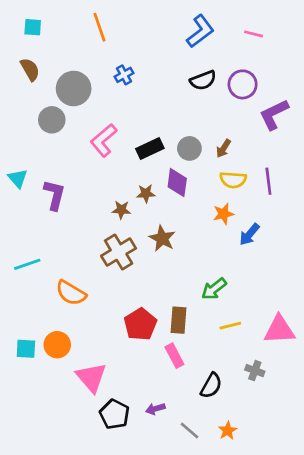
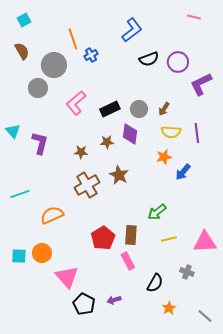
cyan square: (33, 27) -> (24, 20), turned -32
orange line: (99, 27) -> (73, 39), moved
blue L-shape: (200, 31) -> (132, 30), moved
pink line: (253, 34) -> (194, 17), moved
brown star: (121, 210) -> (81, 152), moved
orange semicircle: (71, 293) -> (52, 215), turned 125
gray line: (189, 431) -> (205, 316), moved
orange star: (228, 431) -> (169, 308), moved

